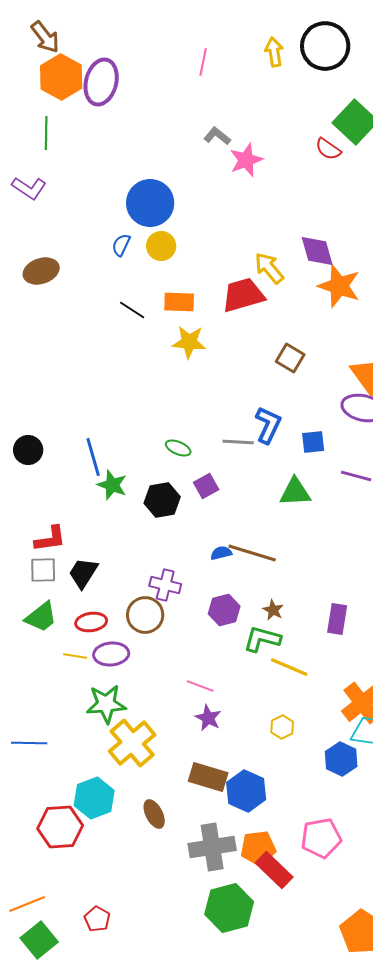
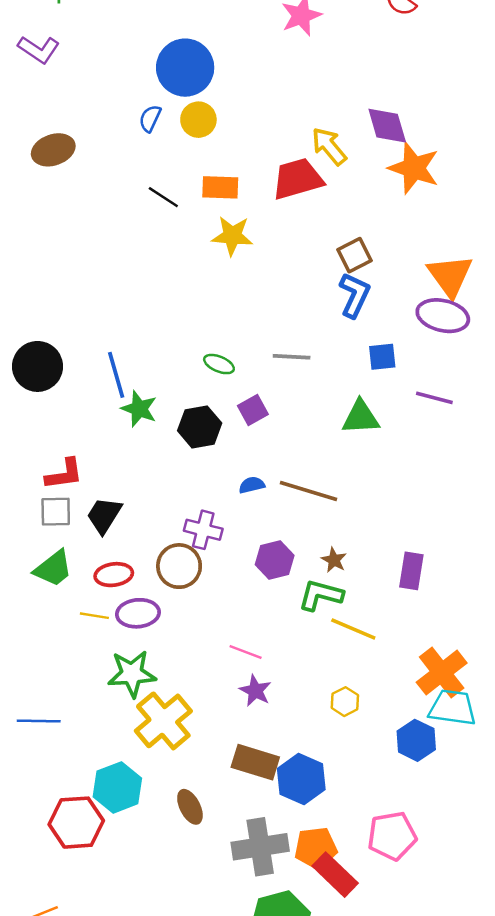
brown square: (290, 358) -> (355, 255), turned 32
blue L-shape: (268, 425) -> (355, 295), moved
black circle: (28, 450) -> (38, 366), size x1.4
blue semicircle: (221, 553) -> (252, 485), moved

